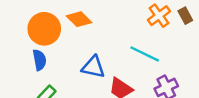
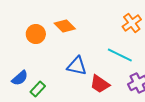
orange circle: (44, 29) -> (36, 34), size x0.7
blue semicircle: (39, 60) -> (20, 78), moved, turned 60

